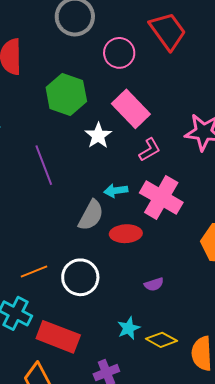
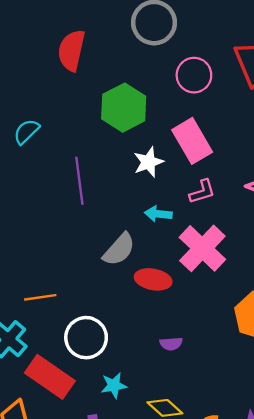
cyan arrow: (116, 191) -> (158, 214), moved
white circle: (80, 277) -> (86, 338), moved
cyan star: (129, 328) -> (114, 385), moved

